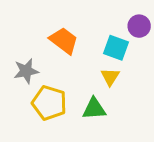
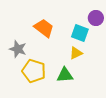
gray star: (26, 71) -> (18, 49), turned 30
yellow triangle: (110, 77) -> (76, 53), turned 32

